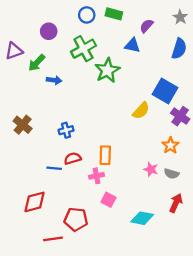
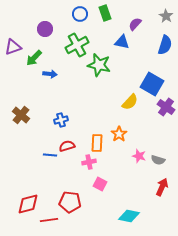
green rectangle: (114, 14) -> (105, 13), turned 56
green star: (107, 70) -> (99, 65), turned -30
orange star: (170, 145) -> (119, 134), moved
red diamond: (35, 202) -> (28, 204), moved
cyan diamond: (142, 218) -> (129, 216), moved

